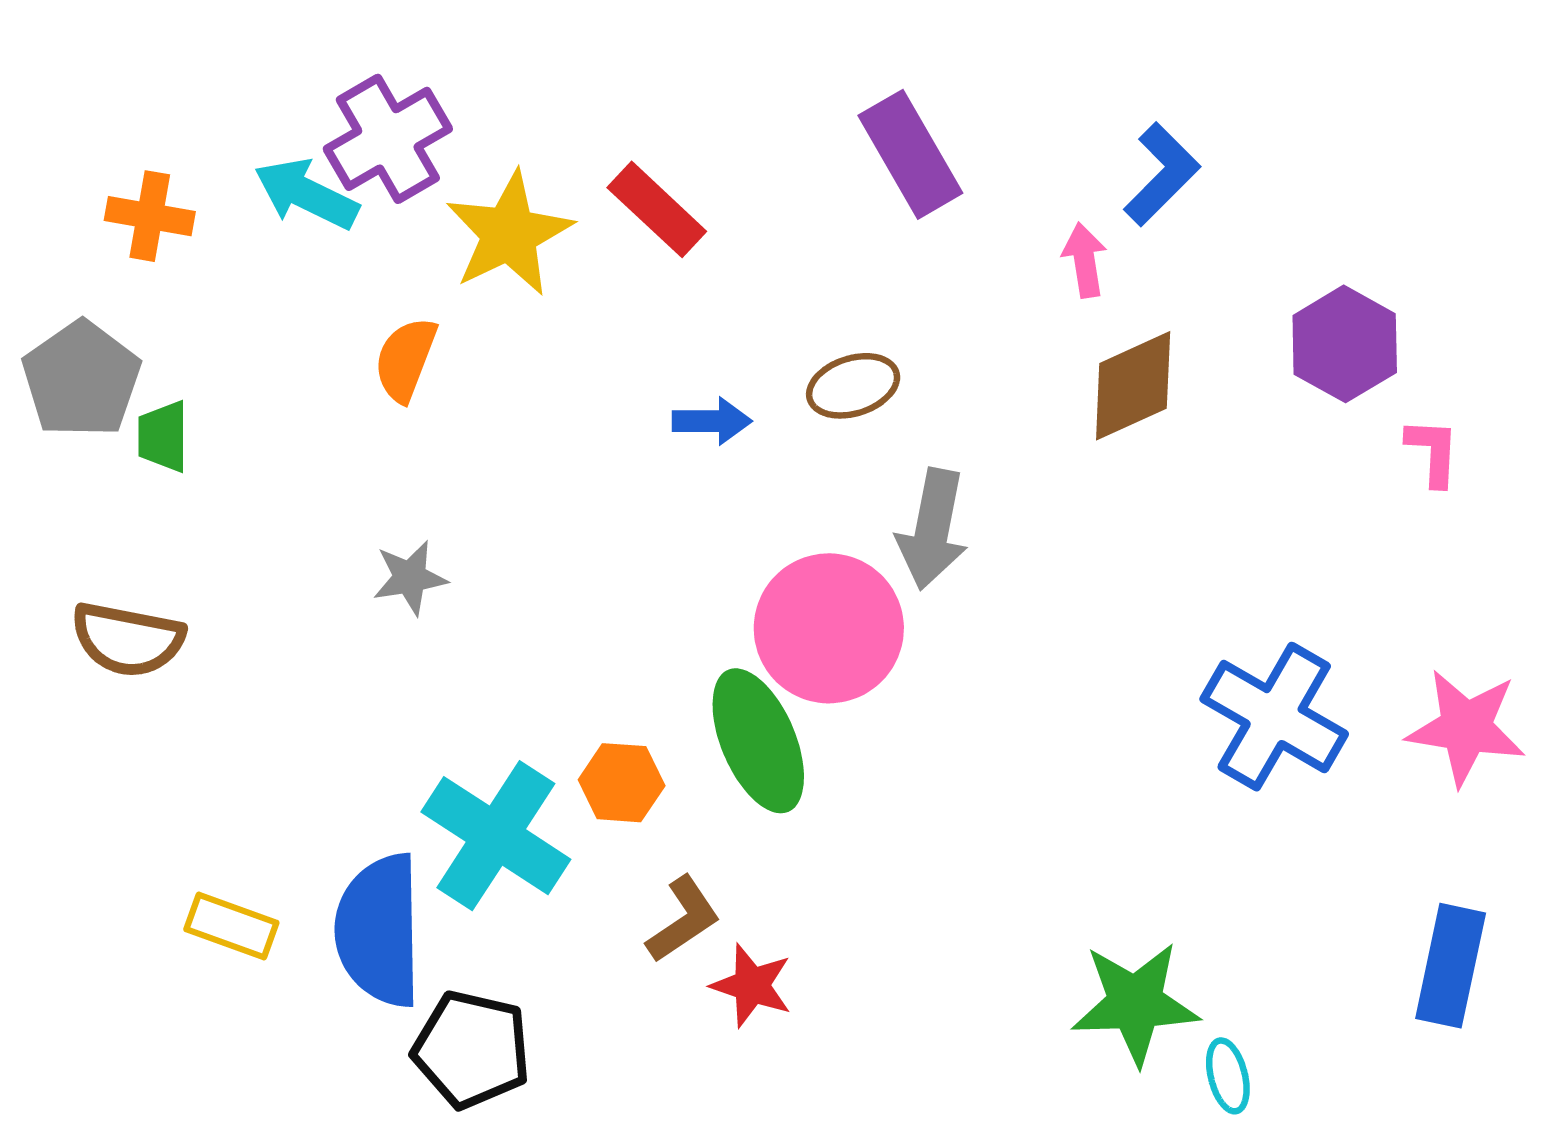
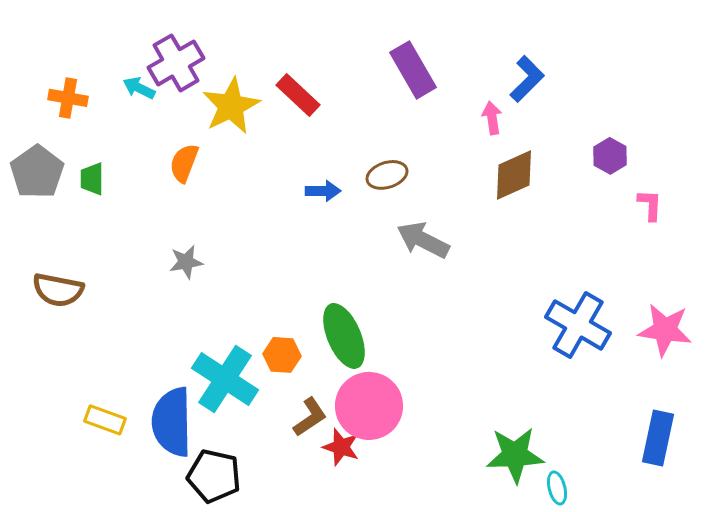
cyan arrow: (306, 194) -> (139, 88), size x0.7
purple hexagon: (1345, 344) -> (610, 156), size x0.7
green trapezoid: (163, 437) -> (92, 179), moved
gray arrow: (932, 529) -> (423, 240), turned 106
pink circle: (829, 628) -> (369, 406), moved

